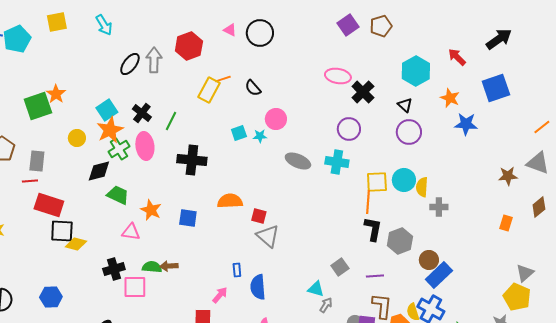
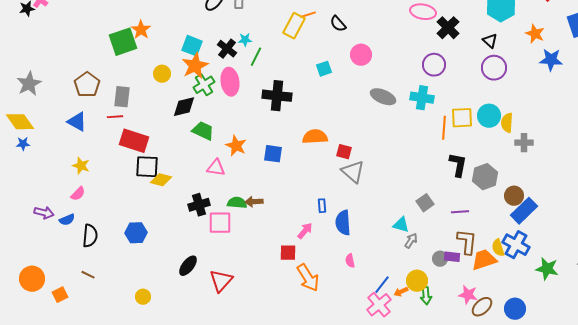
cyan square: (107, 110) -> (192, 46), turned -35
cyan star: (260, 136) -> (245, 40), moved
orange line: (368, 202) -> (444, 128), moved

